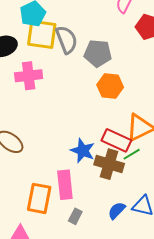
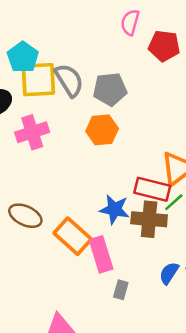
orange hexagon: (110, 86) -> (102, 130), moved
orange rectangle: (39, 198) -> (73, 236), moved, turned -48

